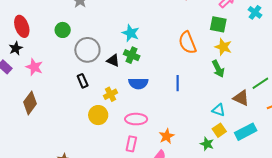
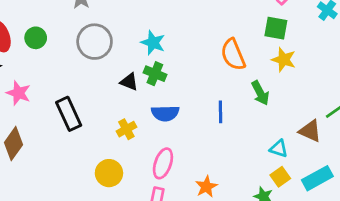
green circle: (63, 30) -> (36, 38), moved
gray circle: (87, 50) -> (95, 42), moved
green arrow: (218, 69) -> (260, 93), moved
black rectangle: (83, 81) -> (69, 114), moved, size x1.6
yellow circle: (98, 115) -> (109, 173), moved
pink ellipse: (136, 119) -> (163, 163), turned -70

